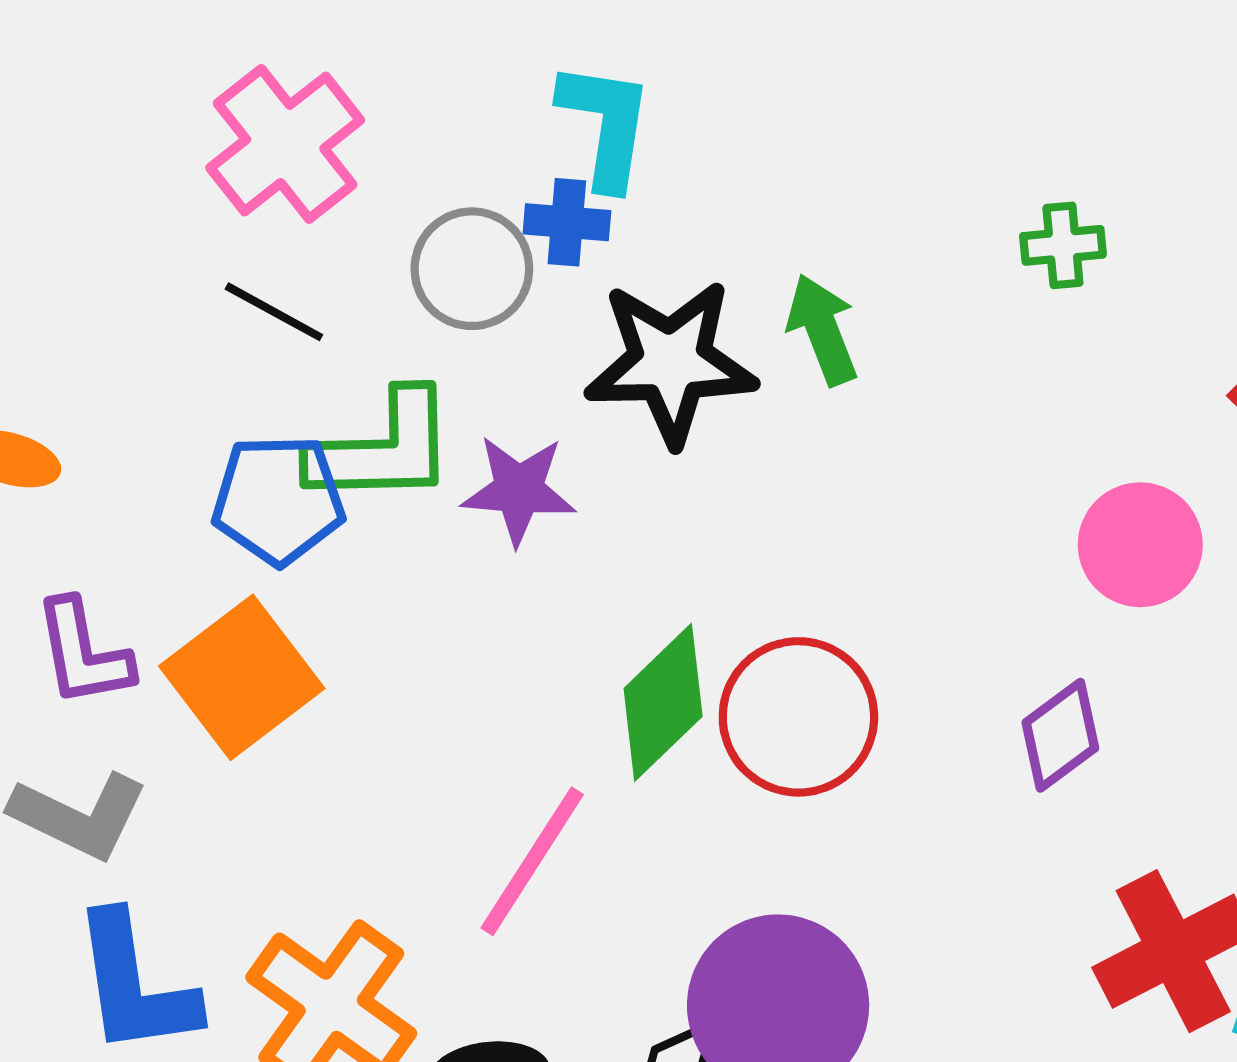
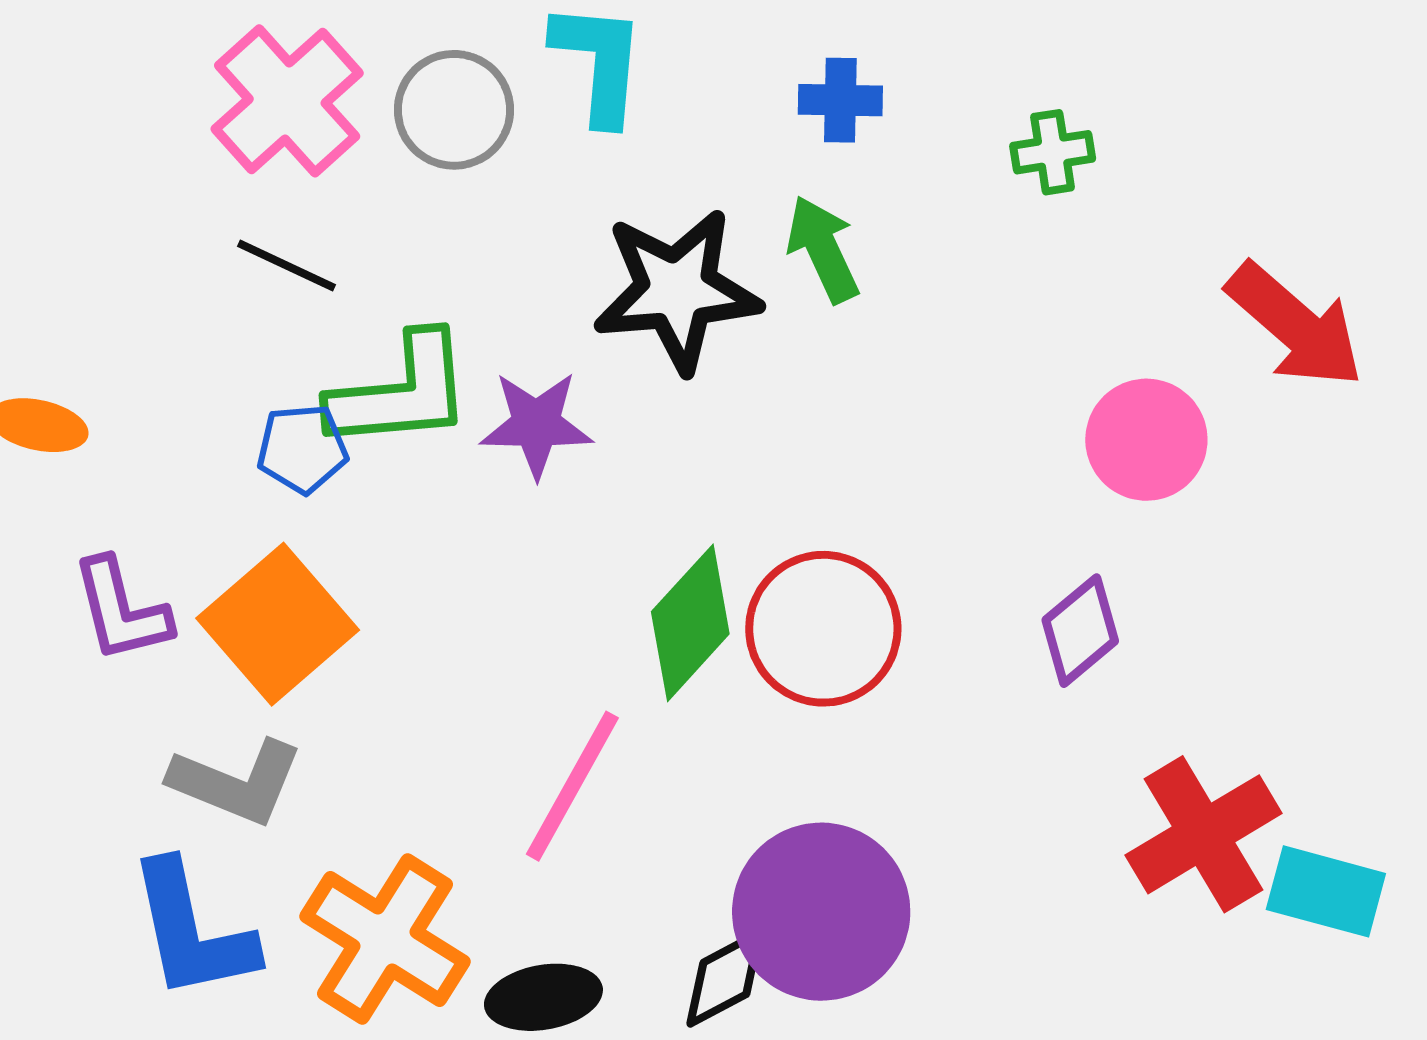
blue cross: (567, 222) -> (840, 100), moved
gray circle: (472, 269) -> (454, 110), moved
blue pentagon: (278, 500) -> (302, 449), size x0.7
gray L-shape: (79, 816) -> (236, 782), moved

